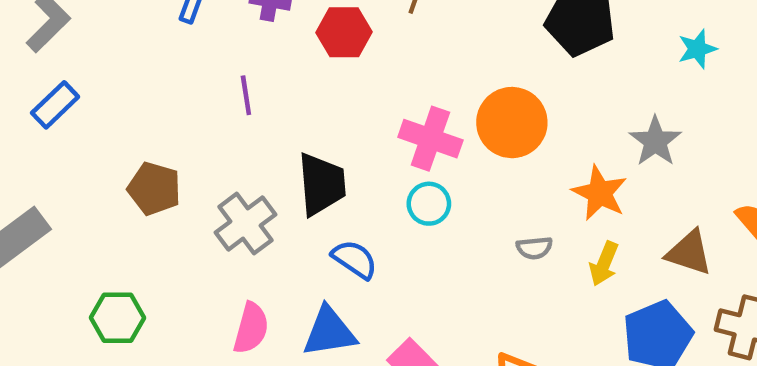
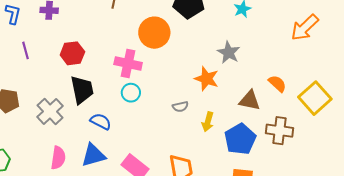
red hexagon: (344, 32) -> (72, 53), moved
purple line: (246, 95) -> (26, 50), moved
orange circle: (512, 123) -> (154, 33), moved
yellow arrow: (604, 264) -> (208, 122), moved

